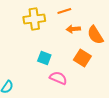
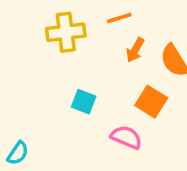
orange arrow: (73, 29) -> (135, 50), turned -56
pink semicircle: (58, 78) -> (126, 137), moved

